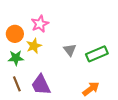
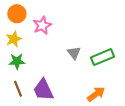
orange circle: (15, 34) -> (17, 14), moved
yellow star: (34, 46) -> (14, 39), moved

